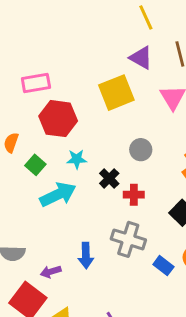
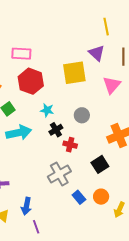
cyan star: (77, 159) -> (47, 110), moved
gray cross: (128, 239) -> (59, 174), turned 30
blue arrow: (86, 255) -> (26, 206), moved

